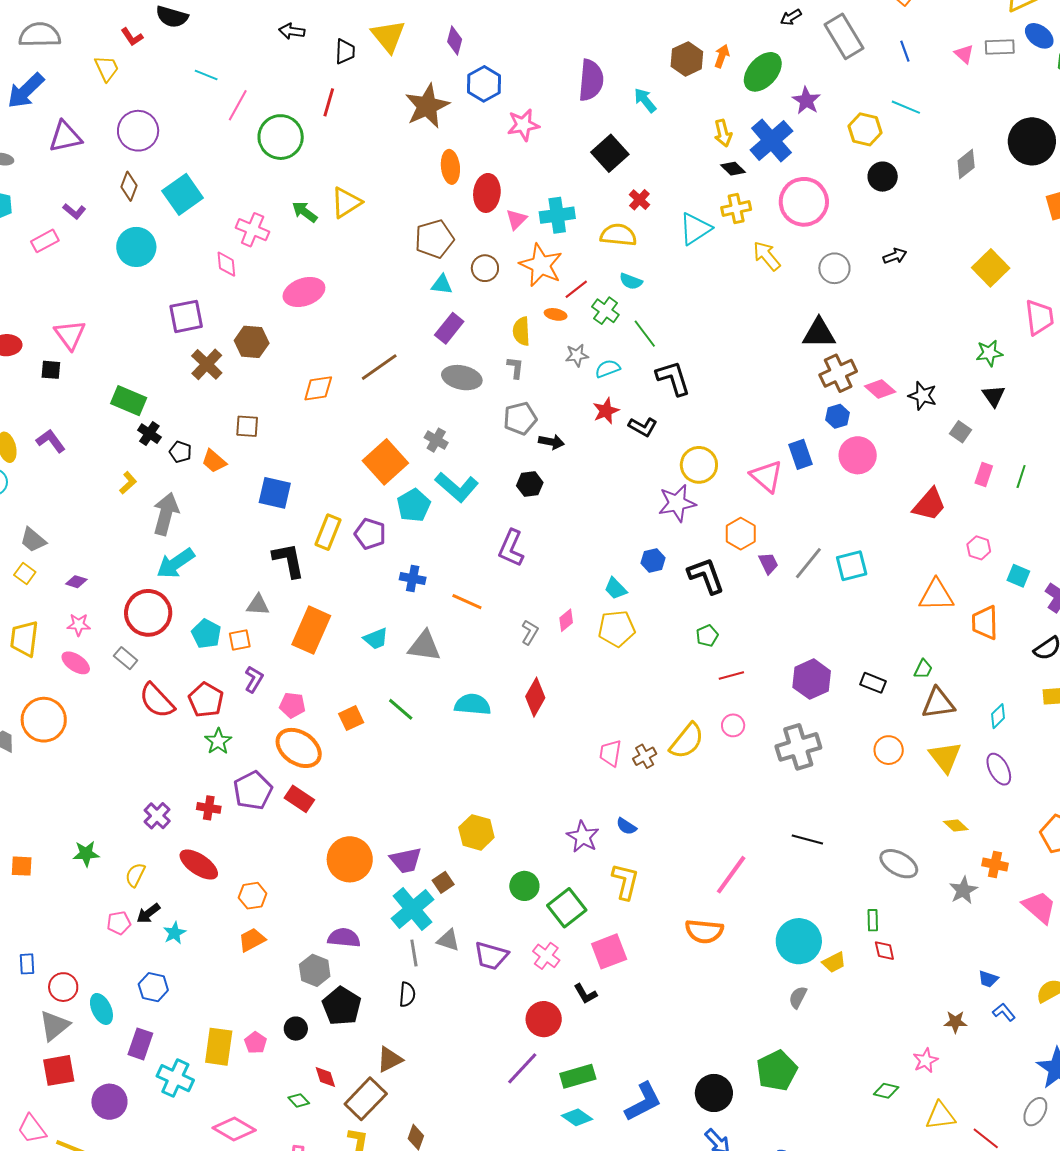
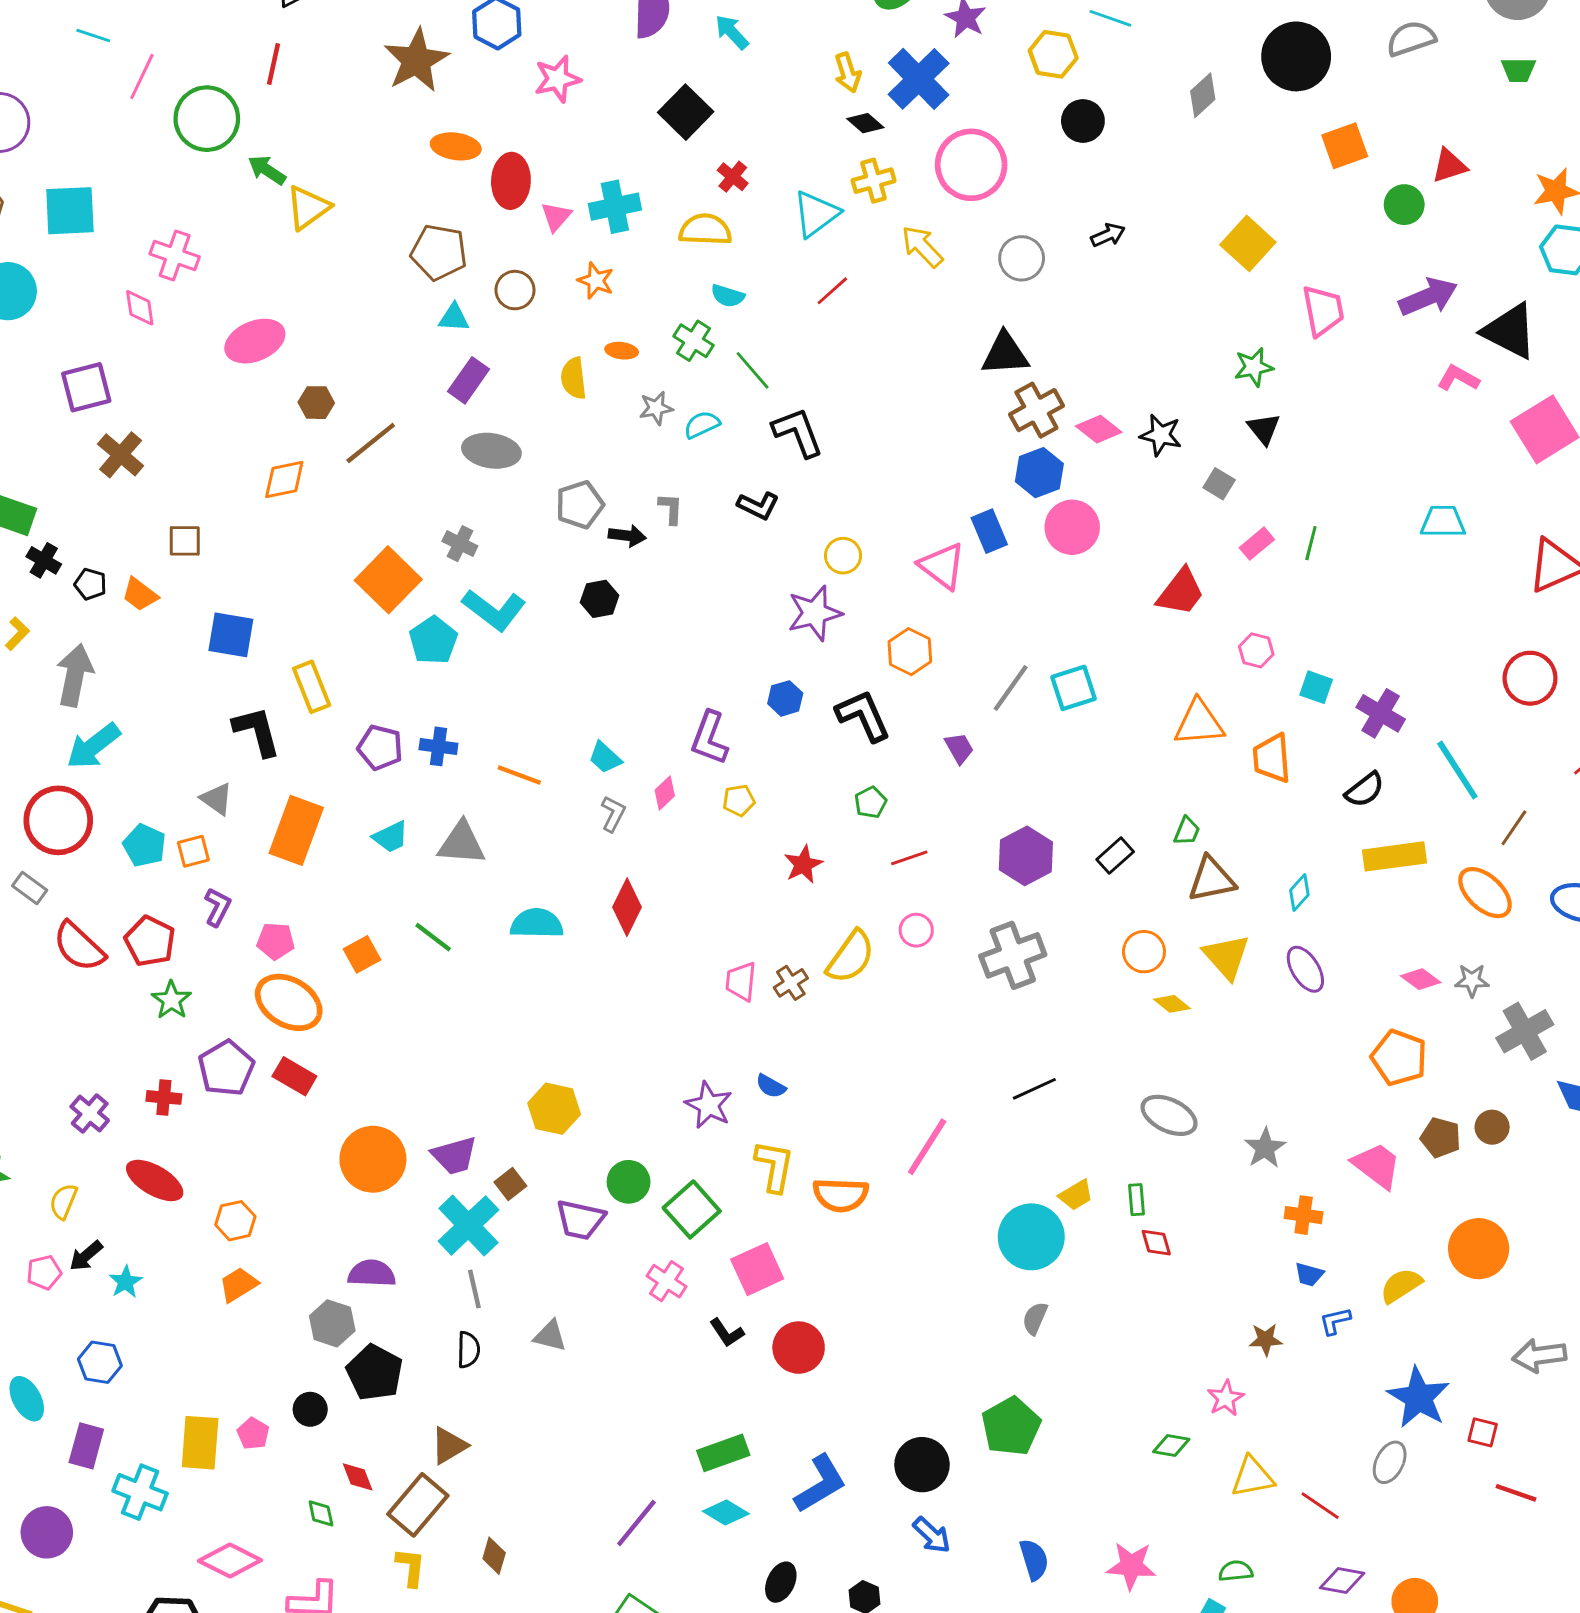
orange ellipse: (450, 167) -> (456, 146), turned -72
cyan square: (183, 194) -> (70, 211), turned 36
green arrow: (305, 212) -> (267, 170), moved
brown pentagon: (434, 239) -> (439, 252), turned 30
orange star: (541, 265) -> (596, 281), size x0.6
red line: (576, 289) -> (832, 291), moved
brown hexagon: (252, 342) -> (316, 403), moved, size x0.7
gray L-shape: (515, 368) -> (671, 509), moved
red star: (606, 411) -> (803, 864), moved
blue hexagon: (837, 416) -> (1039, 473), size x1.4
yellow circle: (699, 465) -> (843, 556), size x0.7
pink rectangle: (984, 474) -> (1257, 544), turned 35
yellow rectangle: (328, 532) -> (312, 687), turned -40
purple pentagon: (370, 534) -> (380, 747), moved
purple L-shape: (511, 548) -> (709, 738), moved
purple trapezoid: (768, 563) -> (959, 748), moved
cyan trapezoid: (615, 589) -> (605, 758), moved
gray triangle: (258, 605) -> (217, 799), turned 35
yellow pentagon: (617, 629) -> (739, 800), size x0.6
black rectangle: (873, 683) -> (1115, 856), turned -60
yellow diamond: (956, 826) -> (1172, 1004), moved
black line: (807, 840) -> (1034, 1089), turned -36
orange cross: (995, 864) -> (1304, 1215), moved
orange semicircle: (704, 931) -> (841, 1195), moved
gray triangle: (448, 940) -> (550, 1336), moved
purple trapezoid: (491, 956) -> (580, 1220), moved
yellow trapezoid: (834, 962) -> (1076, 1195), moved
blue L-shape: (1004, 1012) -> (1335, 1321), turned -60
red circle: (544, 1019) -> (799, 1348), moved
purple line: (522, 1068) -> (636, 1523), moved
green diamond: (299, 1100) -> (321, 1513), turned 35

